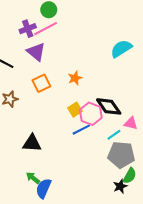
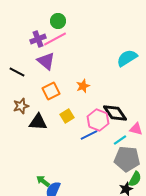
yellow square: (75, 110) -> (67, 116), moved
black triangle: (32, 143) -> (38, 122), moved

